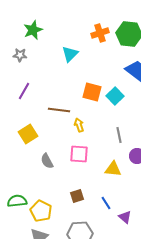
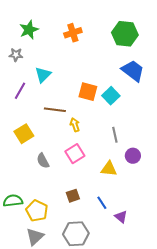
orange cross: (100, 33) -> (73, 33), moved
cyan triangle: (70, 54) -> (43, 75), moved
pink square: (79, 154) -> (75, 154), turned -36

